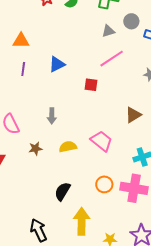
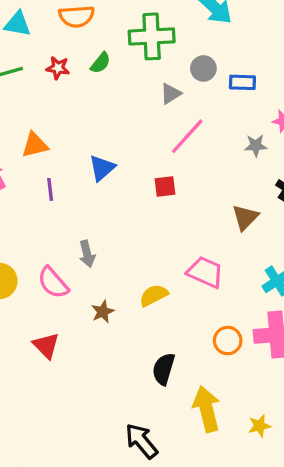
gray arrow: (52, 116) -> (87, 254), moved

